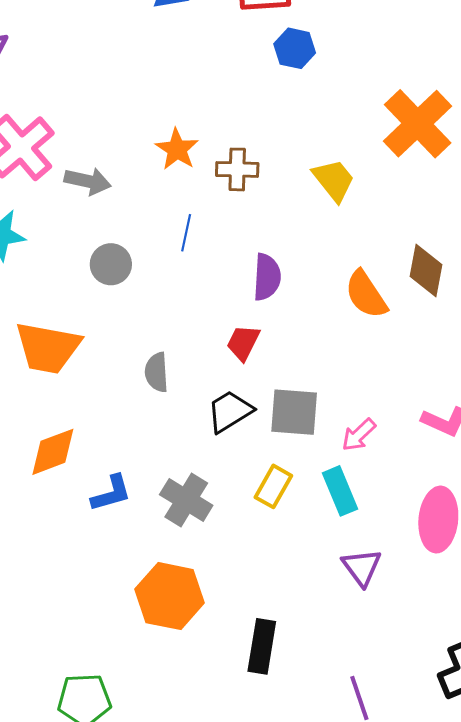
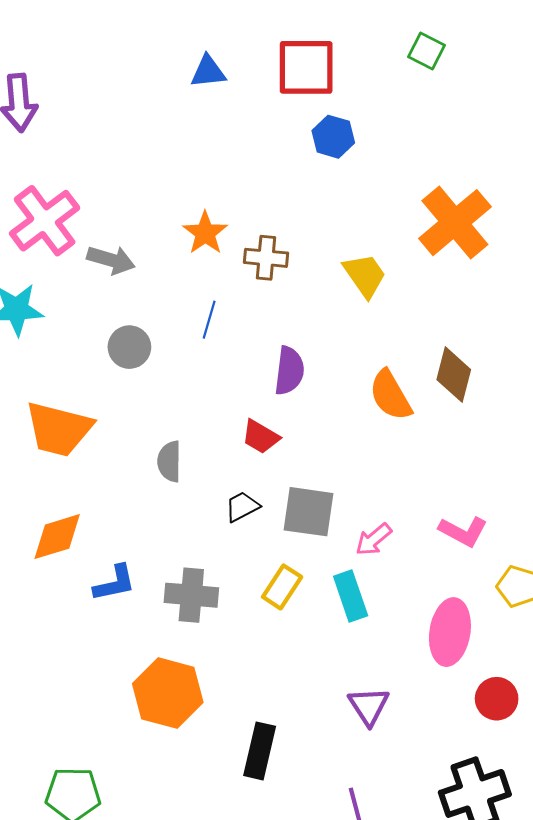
red trapezoid: (243, 343) -> (261, 437), turned -90
black trapezoid: (230, 411) -> (242, 507), size x0.7
gray cross: (186, 500) -> (191, 595), turned -30
purple triangle: (362, 567) -> (369, 706), moved

